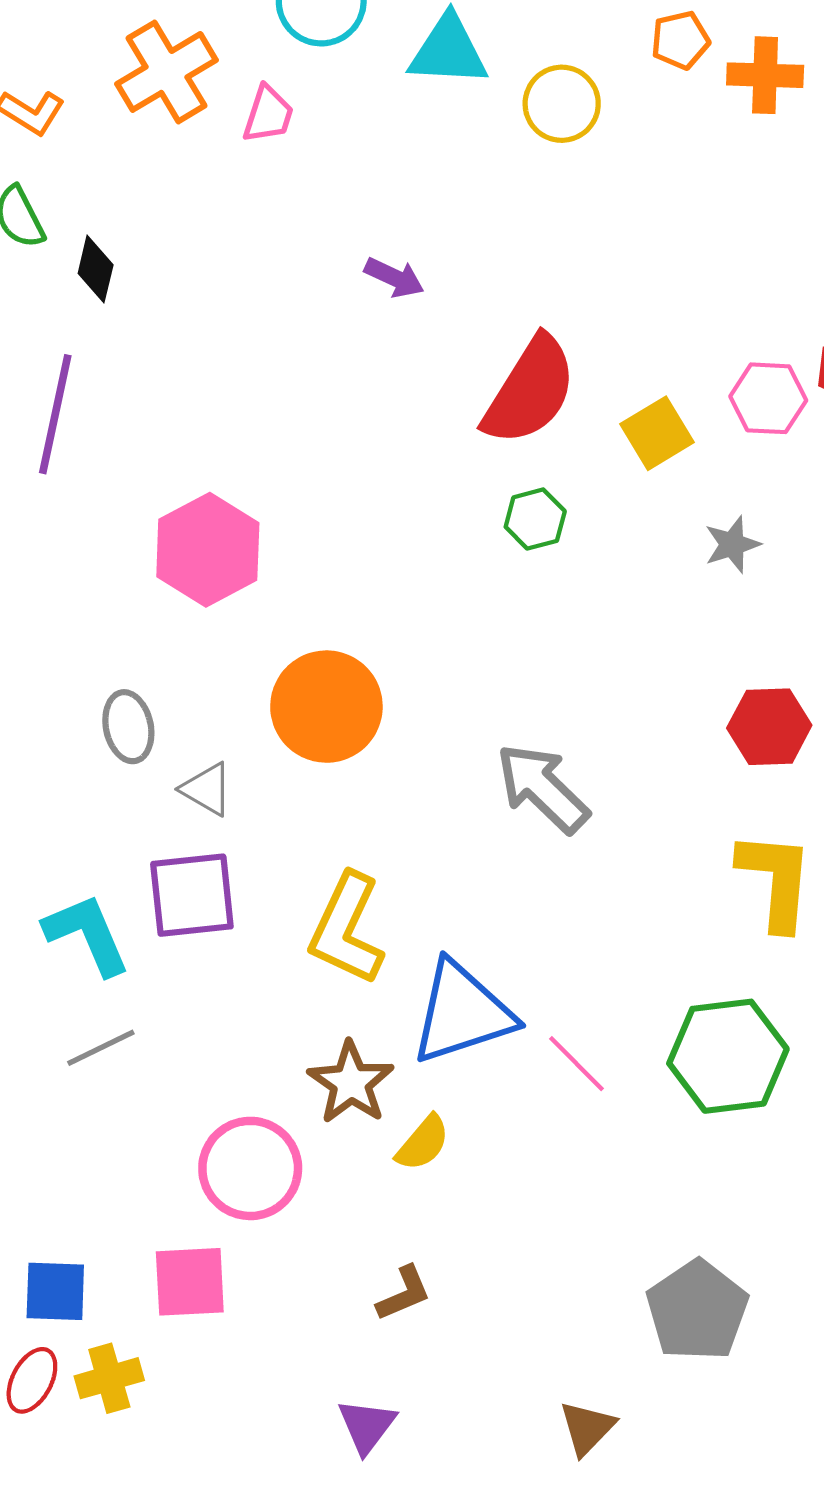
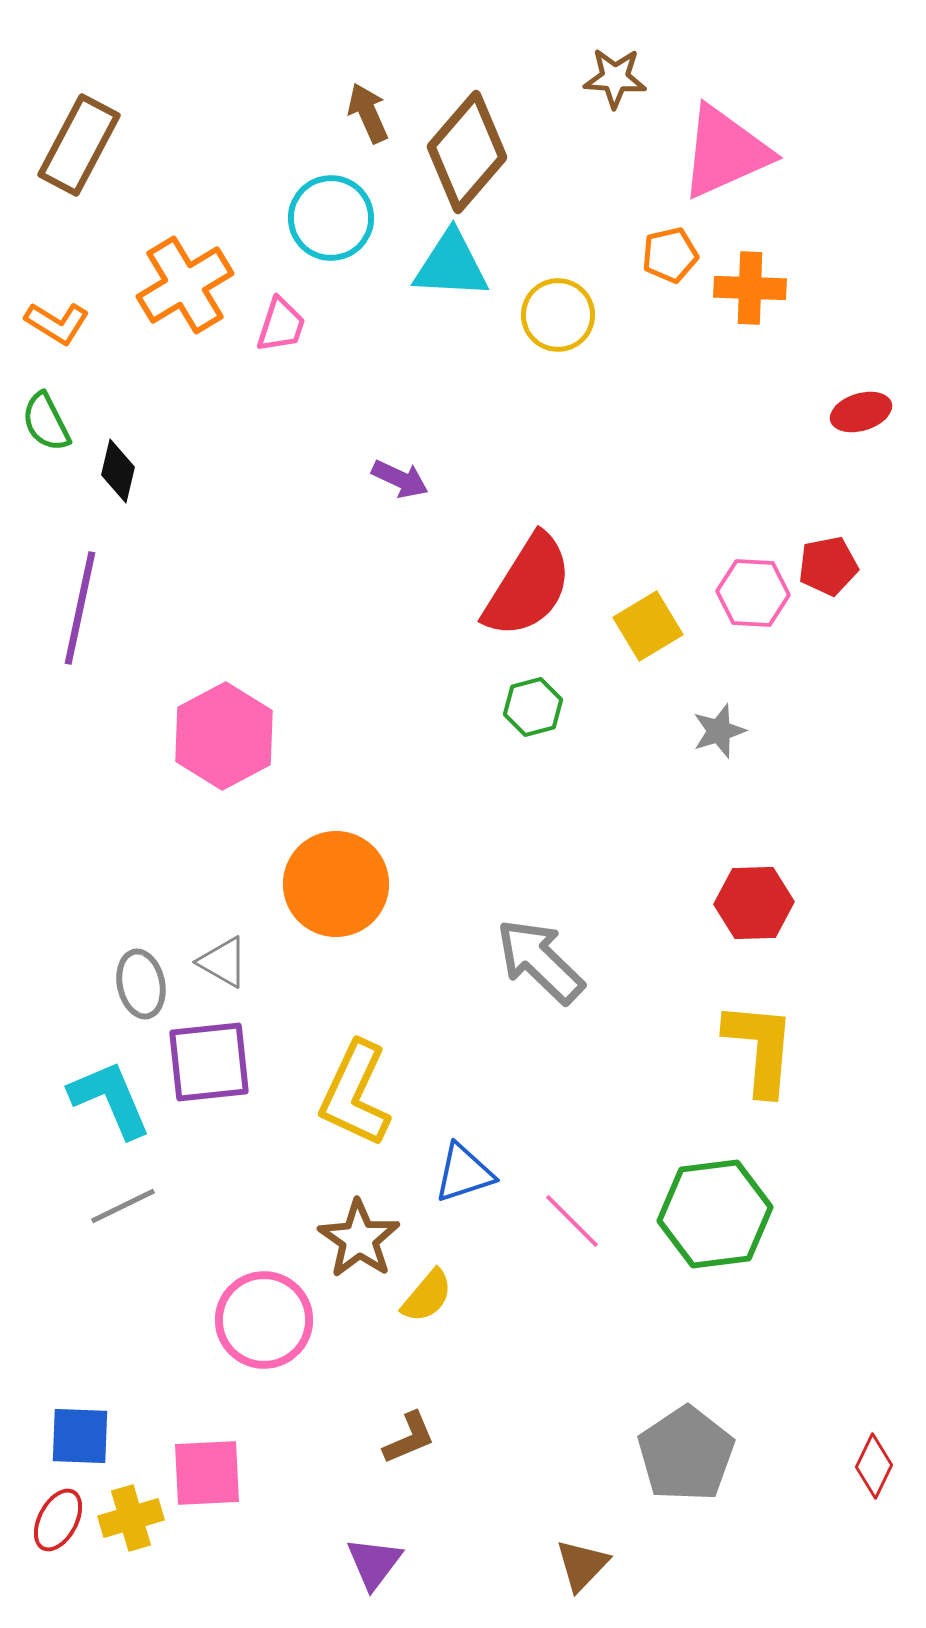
gray ellipse: (128, 727) -> (141, 984), moved
blue triangle: (462, 1013) -> (464, 1173), size x0.6
pink square: (190, 1282) -> (207, 1473), moved

